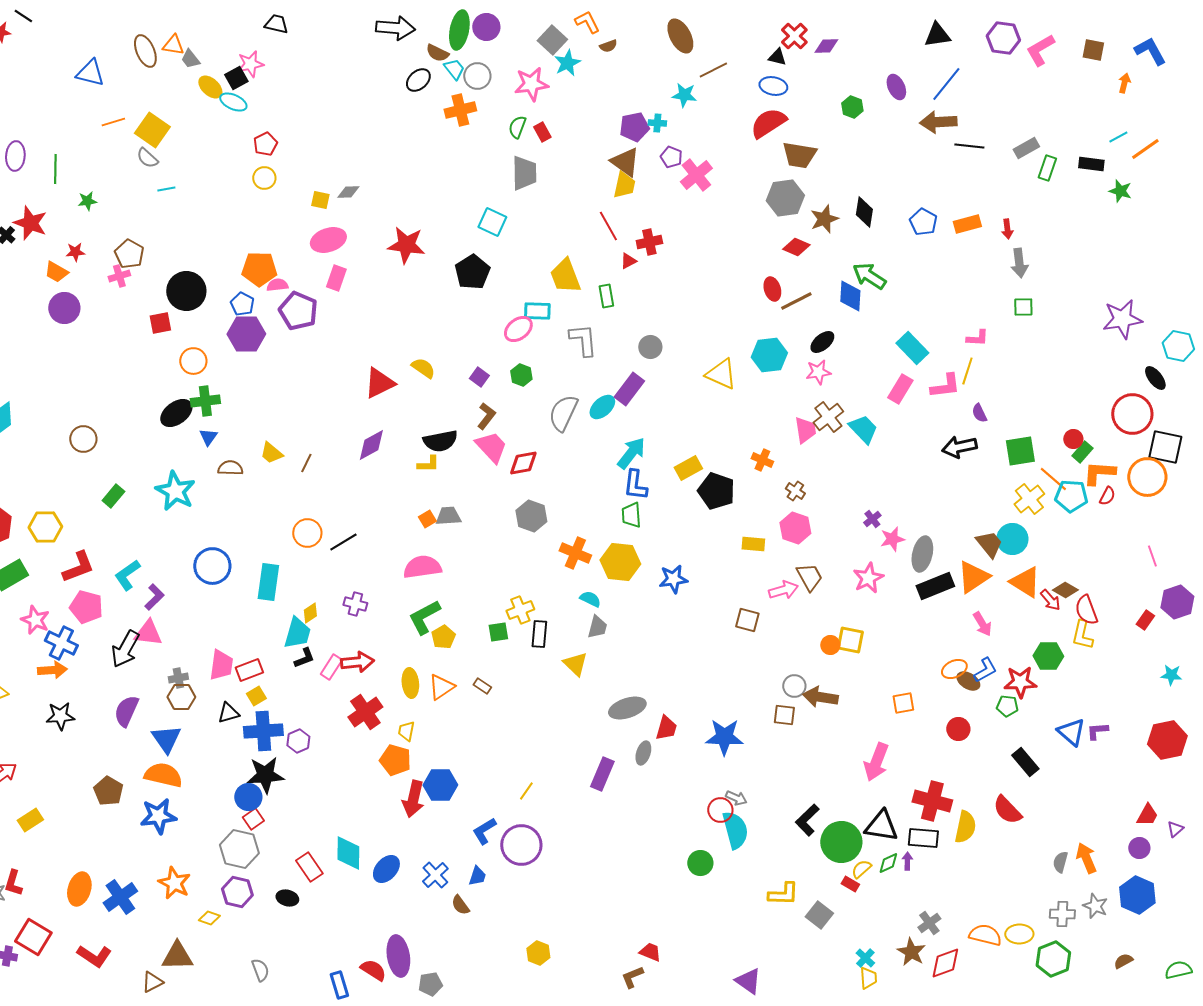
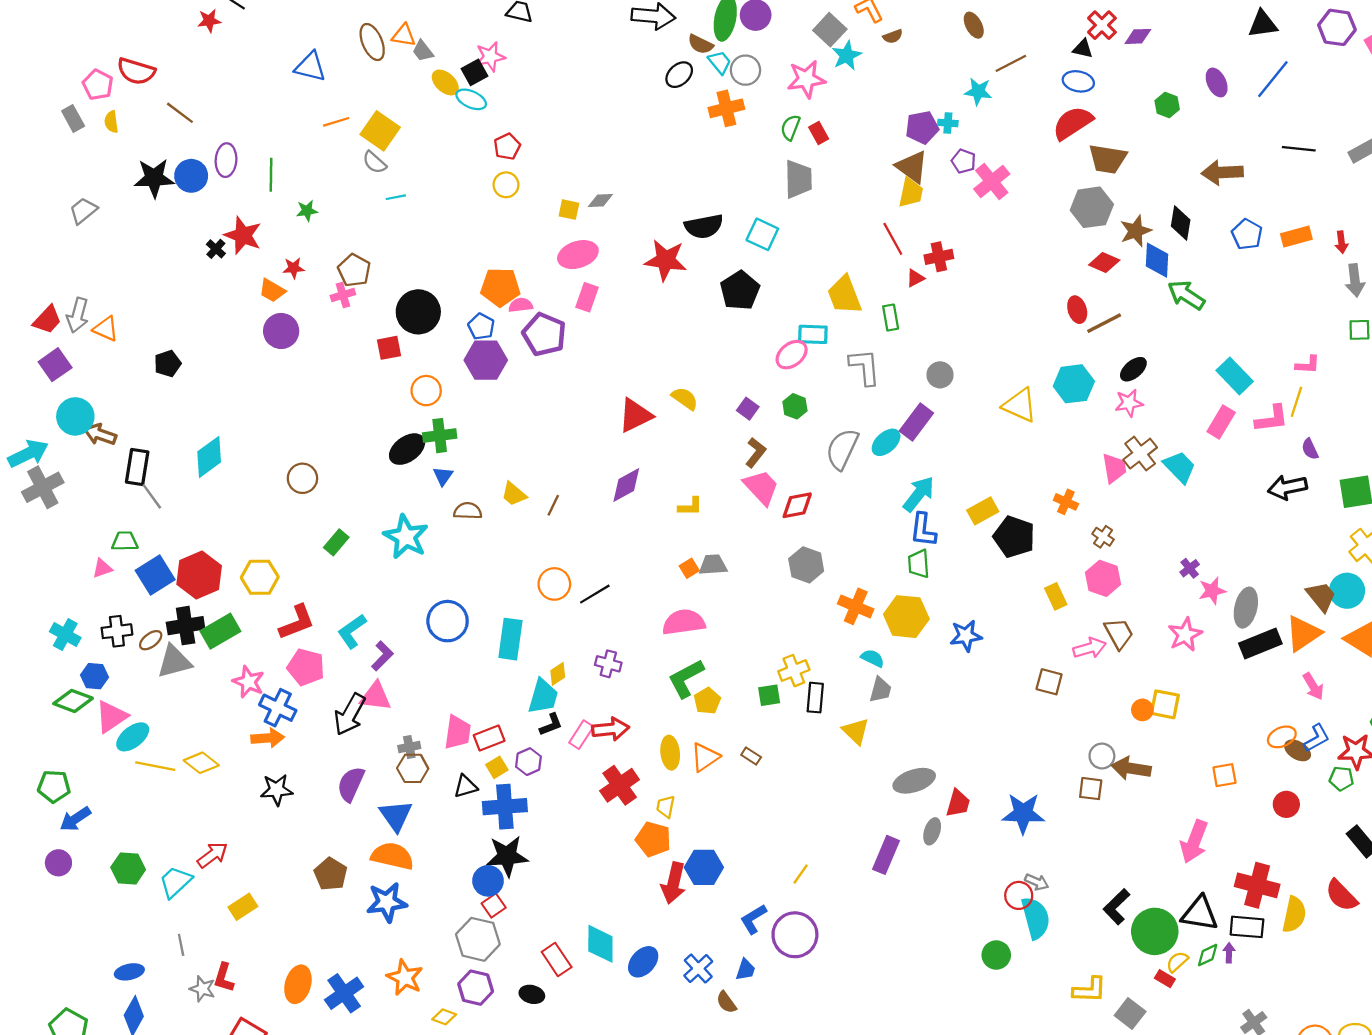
brown ellipse: (680, 36) -> (974, 25), size x0.7
brown arrow: (938, 122) -> (1222, 172), moved
blue diamond: (850, 296) -> (1157, 260), moved
black semicircle: (440, 441) -> (704, 226), moved
yellow rectangle: (753, 544) -> (1056, 596), turned 60
purple hexagon: (298, 741) -> (528, 762), moved

